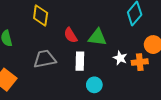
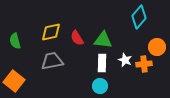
yellow diamond: (41, 16) -> (51, 32), moved, turned 70
white rectangle: (80, 61) -> (102, 63), moved

